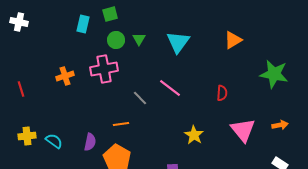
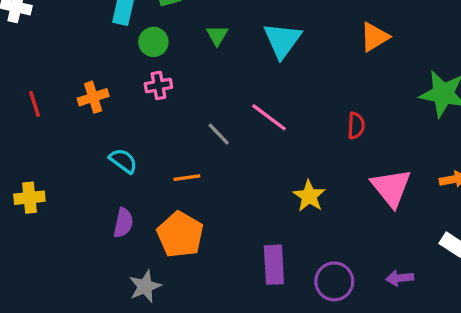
green circle: (116, 40) -> (153, 42), moved
pink cross: (104, 69) -> (158, 85), size x0.6
red line: (21, 89) -> (35, 104), moved
cyan semicircle: (54, 141) -> (123, 161), moved
purple semicircle: (90, 142) -> (123, 223), moved

